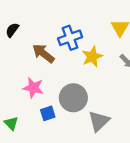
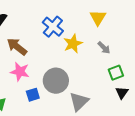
blue cross: (70, 38) -> (53, 27), turned -30
brown arrow: (43, 53) -> (17, 47), moved

